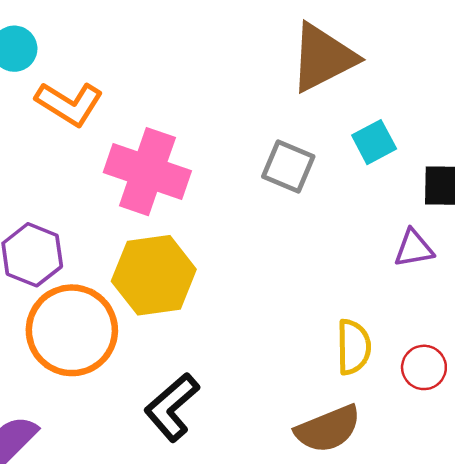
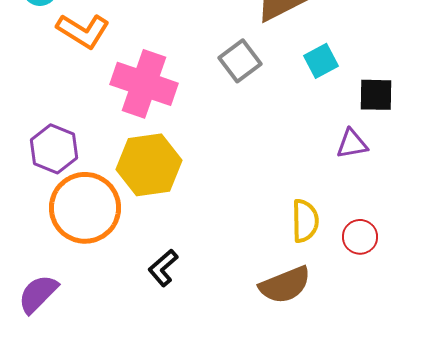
gray square: (288, 166) -> (240, 61), moved, turned 30
black L-shape: (172, 407) -> (163, 268), size x0.7

